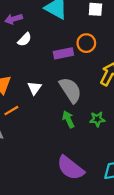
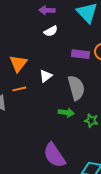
green arrow: (68, 119) -> (66, 113), turned 105

